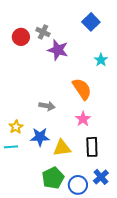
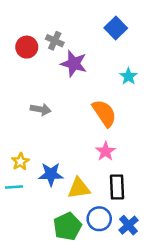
gray arrow: (47, 106) -> (41, 109), moved
blue circle: (78, 185) -> (99, 219), moved

